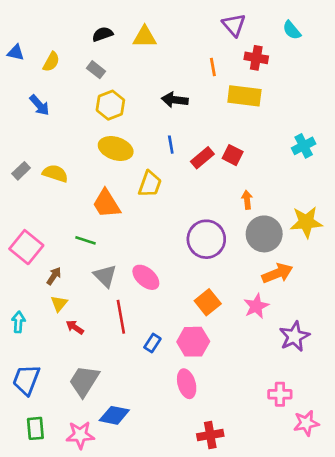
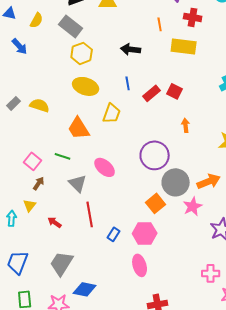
gray rectangle: (96, 70) -> (71, 26), size x1.6
blue arrow: (39, 105) -> (20, 46), moved
gray circle: (264, 234) -> (176, 182), moved
pink square: (26, 247) -> (33, 161), moved, size x0.7
pink ellipse: (146, 277) -> (105, 167), moved
yellow triangle: (59, 304) -> (30, 205), moved

